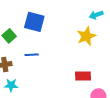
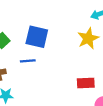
blue square: (34, 22) -> (37, 37), moved

